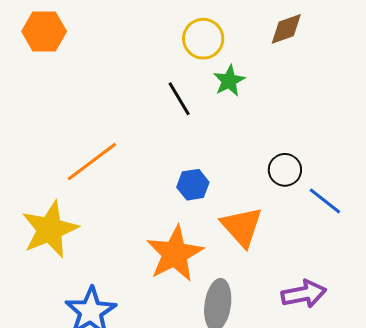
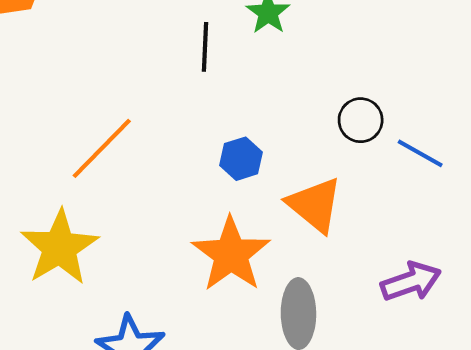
black line: (179, 99) -> (205, 47), turned 42

